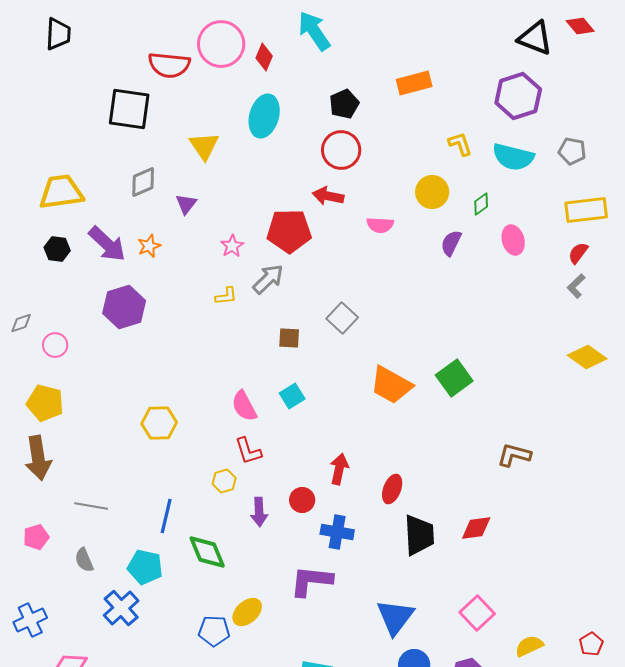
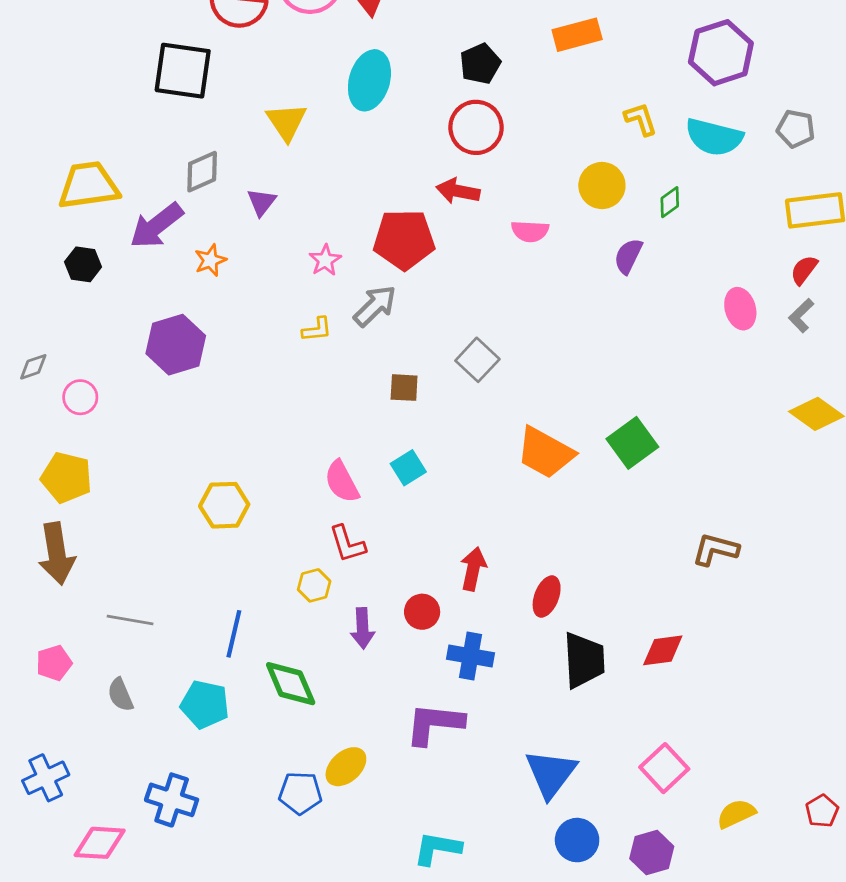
pink ellipse: (513, 240) -> (740, 309), moved
purple arrow: (107, 244) -> (156, 226), moved, turned 99
blue cross: (121, 608) -> (172, 800), moved, turned -30

